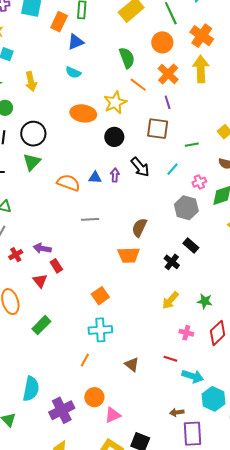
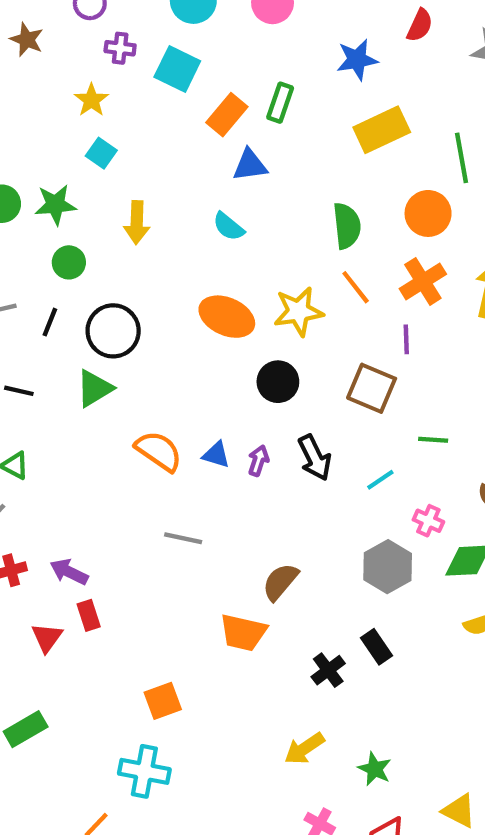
pink cross: (199, 182) -> (428, 521), turned 32

